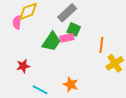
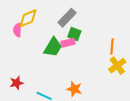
orange line: (101, 45) -> (112, 46), moved
red star: (23, 66) -> (17, 83), moved

